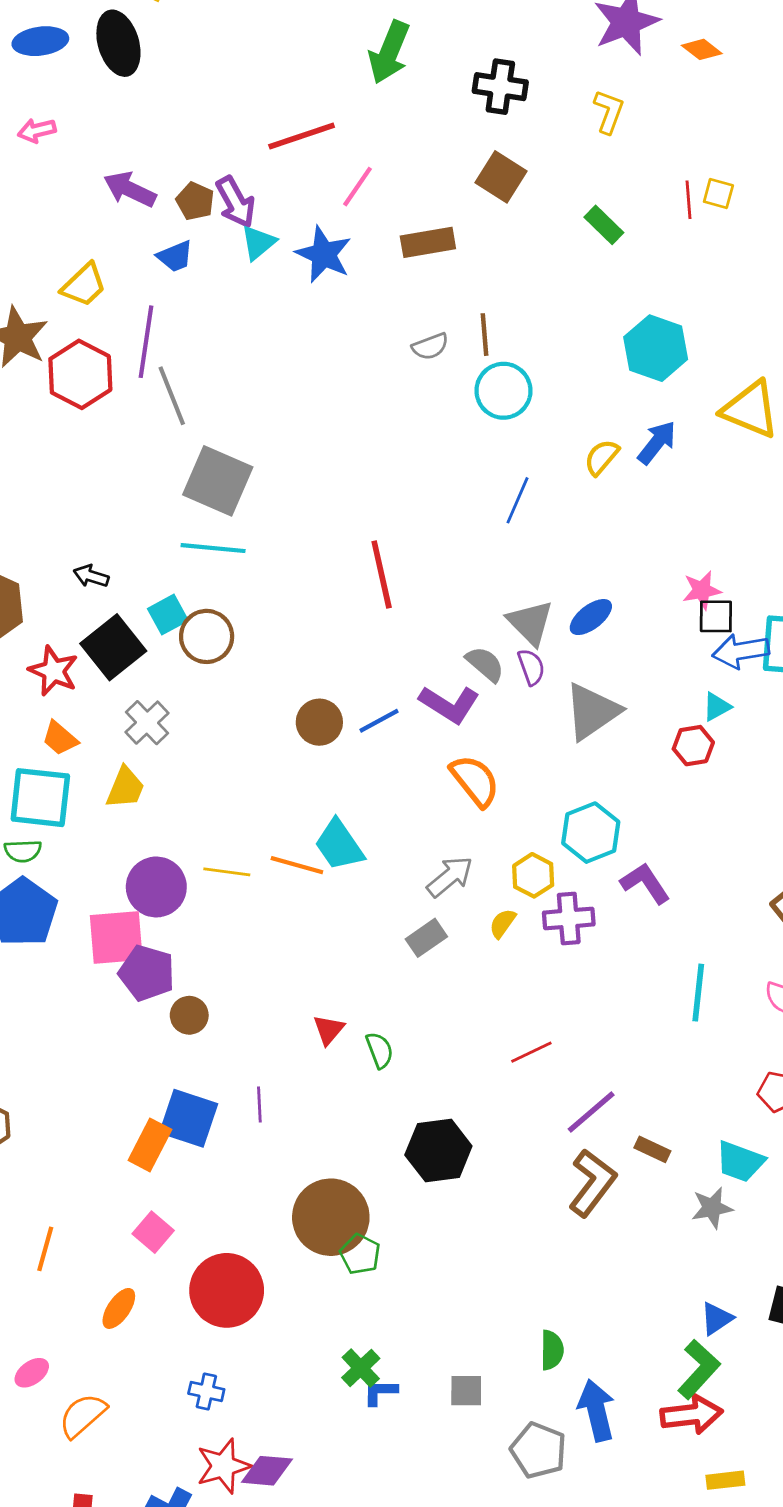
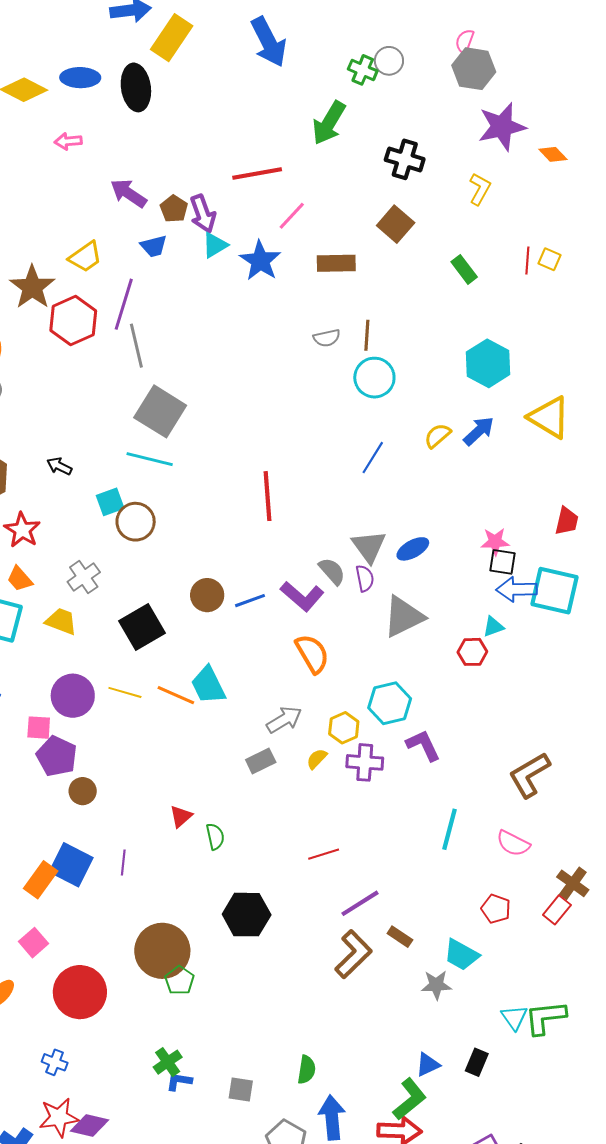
black square: (113, 647) -> (142, 627), moved
yellow trapezoid: (125, 788) -> (61, 621), turned -100
pink square: (116, 937) -> (39, 728), size x0.6

